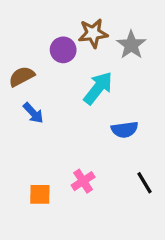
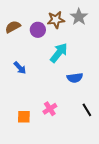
gray star: (131, 45) -> (79, 17), moved
brown semicircle: (22, 76) -> (13, 27), moved

